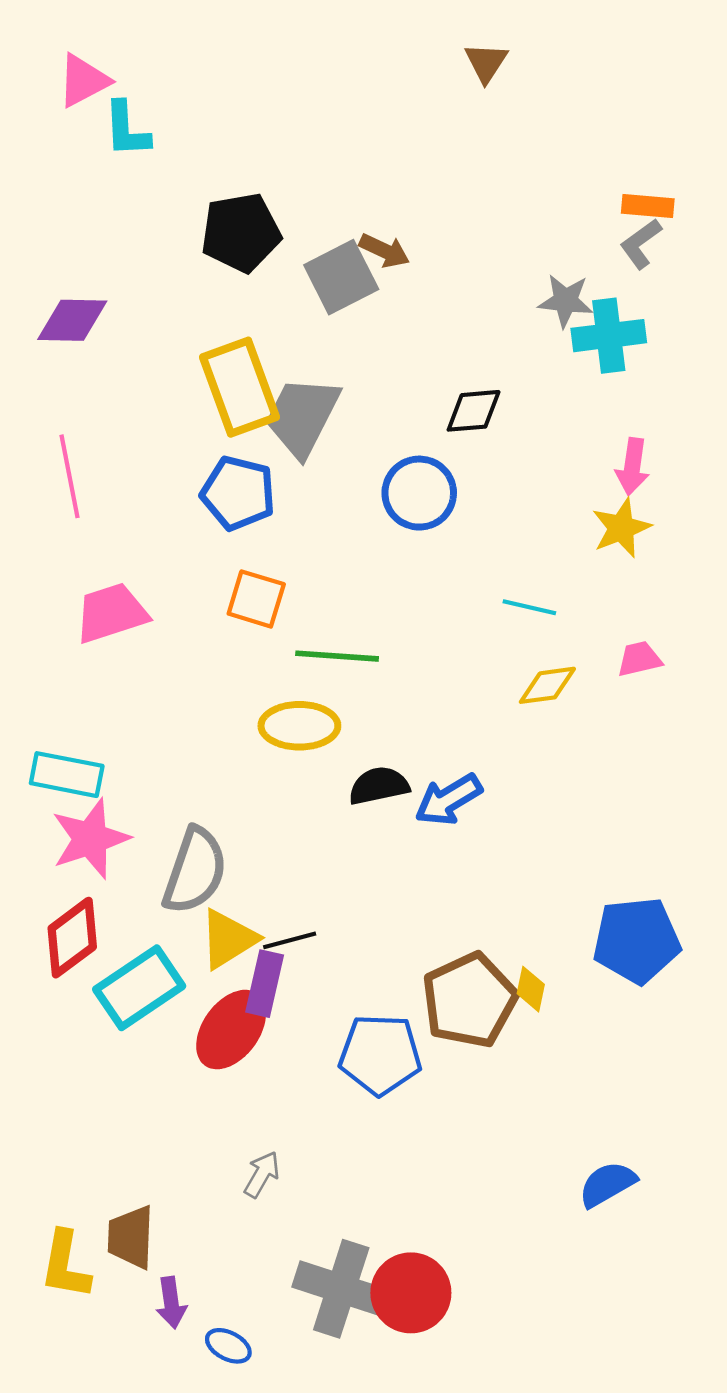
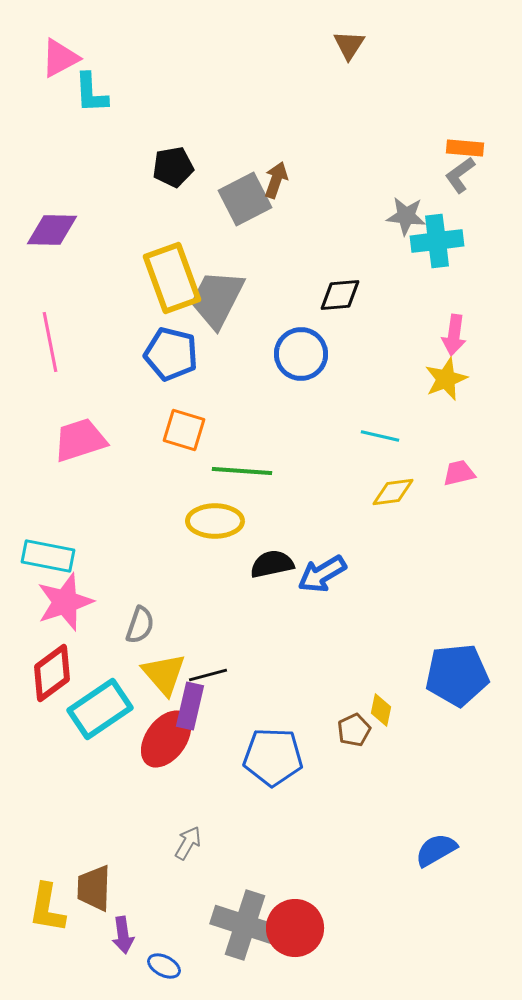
black pentagon: (241, 232) -> (173, 167), size x0.7
brown arrow: (384, 251) -> (276, 180), turned -96
gray semicircle: (195, 871) -> (140, 625), size x0.6
yellow triangle: (228, 939) -> (164, 674), turned -39
brown pentagon: (469, 1000) -> (354, 730), moved, size x0.5

